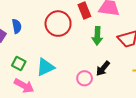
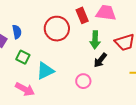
green square: (19, 64) -> (23, 57), moved
black arrow: (103, 68) -> (100, 60), moved

